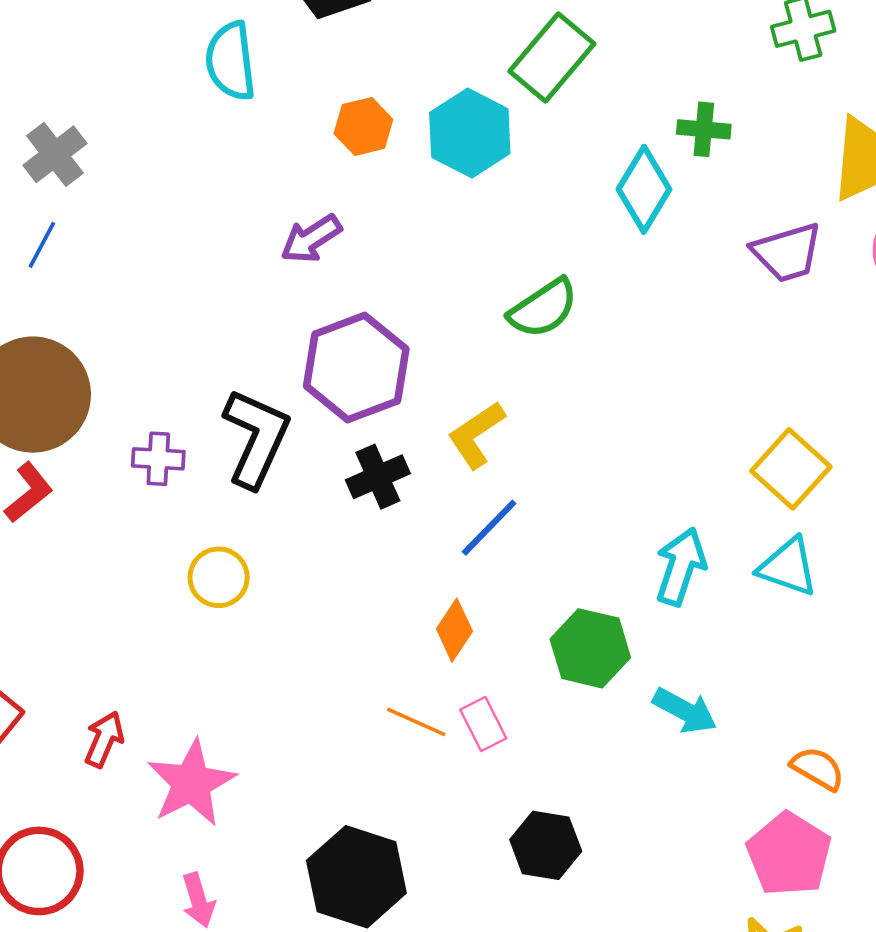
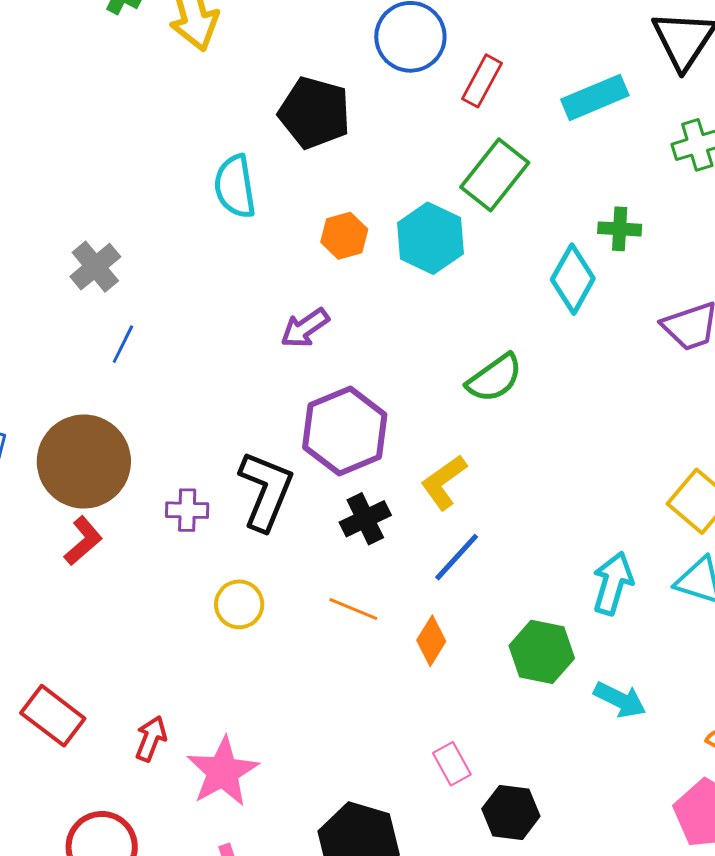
blue line: (42, 245) -> (123, 344), moved
orange line: (416, 722) -> (353, 609), moved
pink rectangle: (483, 724) -> (452, 764), moved

